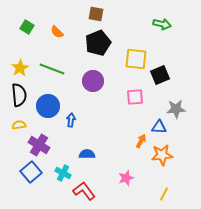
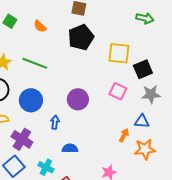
purple circle: (93, 81) -> (78, 99), moved
pink square: (135, 97) -> (118, 91), turned 30
gray star: (176, 109) -> (151, 94), moved
blue arrow: (71, 120) -> (55, 122), moved

